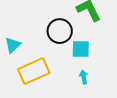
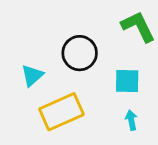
black circle: (60, 31) -> (80, 53), moved

